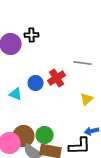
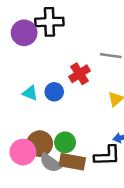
black cross: (32, 35) -> (49, 22), size x1.6
blue circle: (36, 83) -> (54, 92), moved

